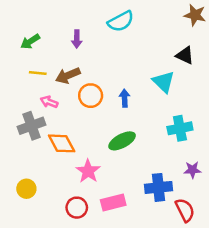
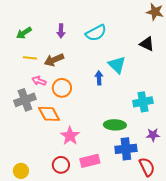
cyan semicircle: (121, 21) -> (96, 33), moved
cyan triangle: (164, 82) -> (117, 65), moved
orange circle: (91, 96) -> (62, 88), moved
green ellipse: (122, 141) -> (115, 125), moved, turned 30
yellow circle: (26, 189) -> (21, 171), moved

